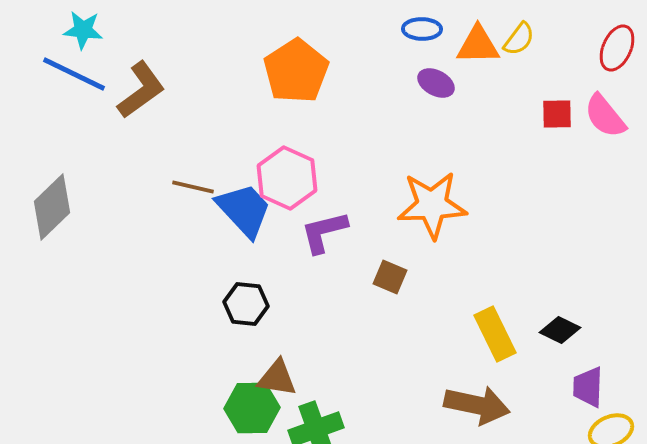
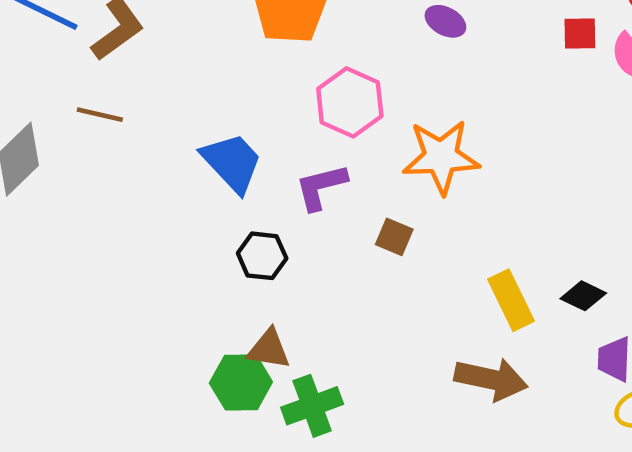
red square: (557, 114) -> (580, 34), moved
pink hexagon: (287, 178) -> (350, 102), moved
brown line: (193, 187) -> (100, 115), moved
black hexagon: (246, 304) -> (262, 256), moved

